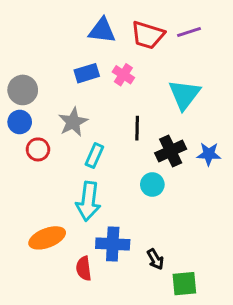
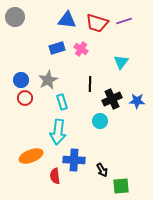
gray circle: (23, 90) -> (15, 17), moved
cyan triangle: (184, 95) -> (121, 62), size x0.7
blue circle: (20, 122) -> (21, 80), moved
cyan rectangle: (94, 156) -> (62, 102), turned -42

